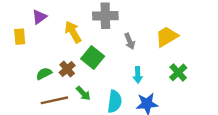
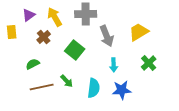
yellow arrow: (73, 32) -> (55, 17), moved
gray arrow: (130, 41) -> (107, 36), size x1.5
brown cross: (67, 69) -> (44, 37), moved

